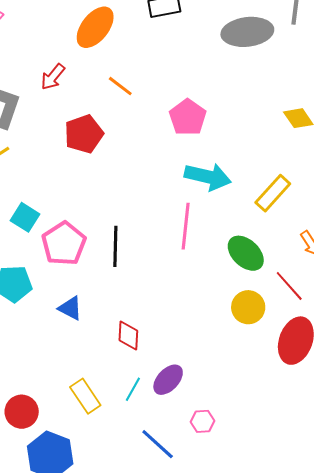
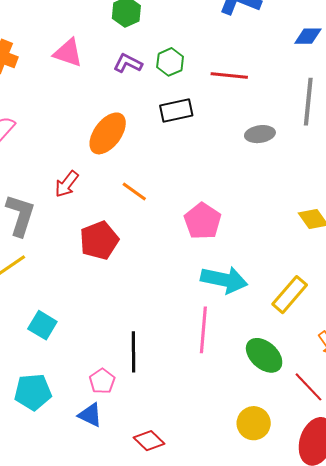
gray ellipse: (247, 32) -> (260, 134), size x0.6
pink pentagon: (64, 244) -> (102, 381), moved, size x0.6
yellow circle: (248, 307) -> (254, 423), moved
red diamond: (128, 335) -> (149, 441), turned -48

